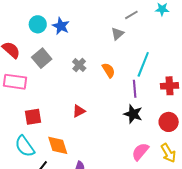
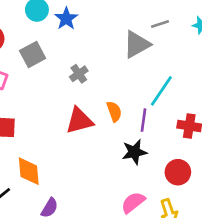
gray triangle: (117, 34) -> (137, 44), size x1.6
orange semicircle: (109, 70) -> (114, 111), moved
red triangle: (79, 111) -> (79, 121), moved, size x1.6
black star: (133, 114) -> (134, 152), turned 30

